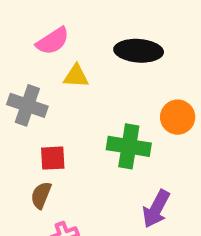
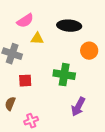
orange circle: (178, 117) -> (89, 51), moved
brown semicircle: (41, 195) -> (10, 104), moved

